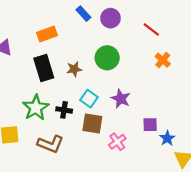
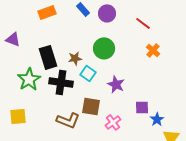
orange rectangle: (47, 34) -> (47, 12), moved
cyan square: (89, 99) -> (88, 73), moved
green star: (36, 108) -> (29, 79), moved
black cross: (64, 110) -> (61, 82), moved, size x1.6
brown L-shape: (50, 144) -> (68, 120), moved

